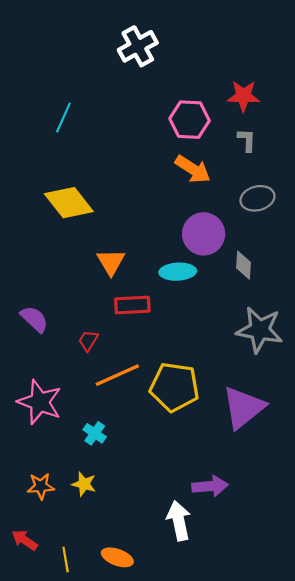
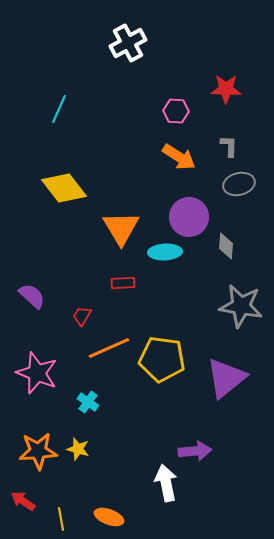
pink hexagon: (190, 120) -> (176, 111), size x0.7
gray L-shape: (247, 140) -> (229, 146), moved
orange triangle: (111, 262) -> (121, 228), moved, size x1.4
red rectangle: (132, 305) -> (123, 283), size x0.7
orange star: (41, 486) -> (38, 451), size x1.5

